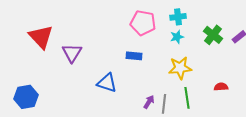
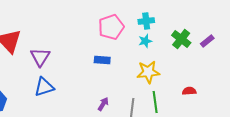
pink pentagon: (143, 23) -> (111, 27), turned -30
blue triangle: (107, 83) -> (44, 87), moved, turned -35
purple arrow: (149, 102) -> (103, 104), moved

